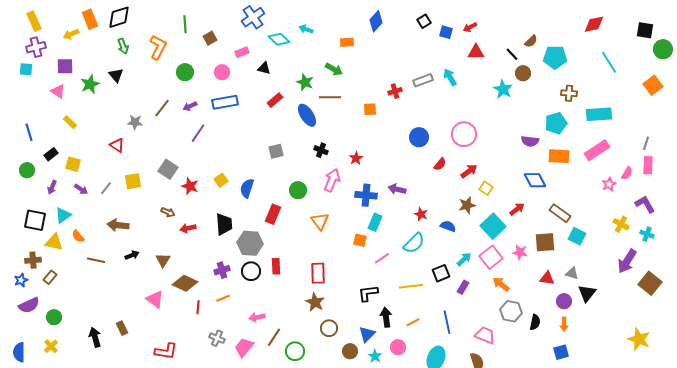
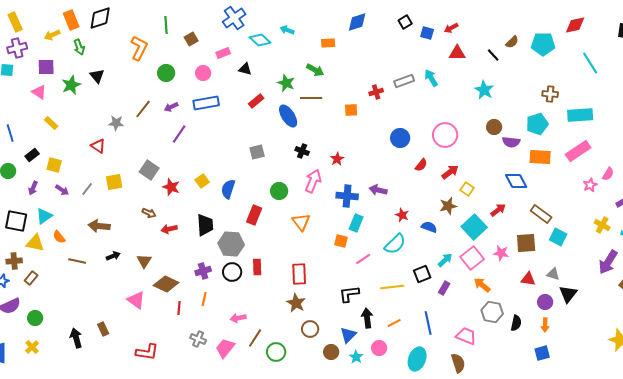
blue diamond: (376, 21) -> (357, 22), turned 30
green arrow: (123, 46) -> (79, 47), moved
cyan pentagon: (555, 57) -> (543, 44), moved
brown circle: (523, 73) -> (494, 127), moved
orange line: (223, 298) -> (204, 299), turned -56

